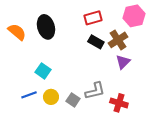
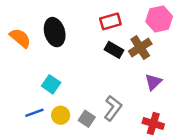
purple triangle: (123, 62) -> (153, 82), moved
gray L-shape: (95, 91) -> (113, 108), turned -40
red cross: (119, 103) -> (153, 124), moved

